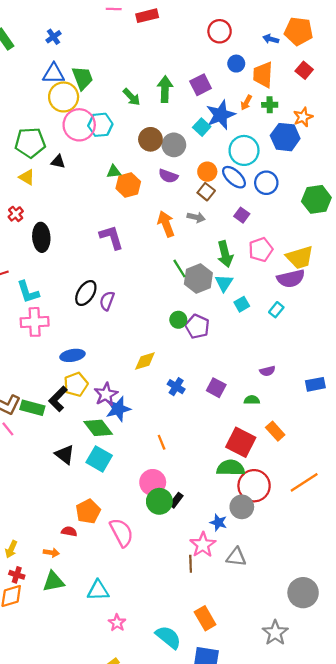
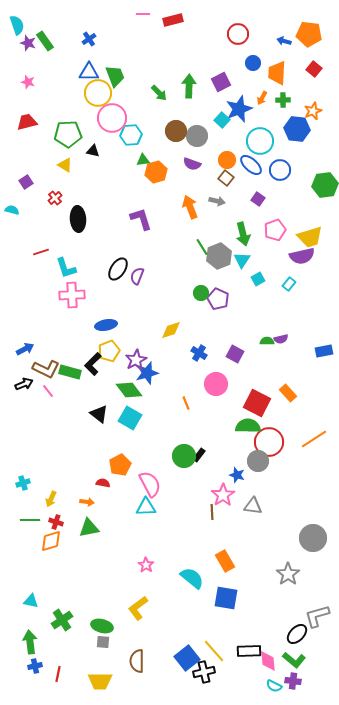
cyan hexagon: (100, 125) -> (131, 135), moved
green semicircle: (252, 400) -> (267, 341), moved
pink circle: (153, 482) -> (216, 384), moved
cyan triangle: (98, 590) -> (146, 507), moved

